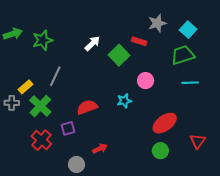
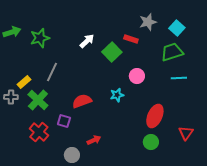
red ellipse: (165, 123) -> (155, 116), turned -30
purple square: (68, 128) -> (64, 121), turned 32

